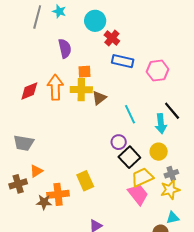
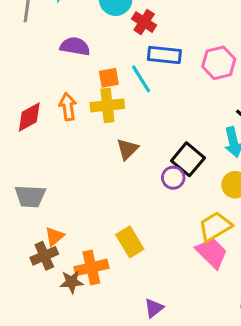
purple semicircle: (65, 48) -> (75, 46), turned -60
orange arrow: (55, 87) -> (68, 107), size x0.7
brown triangle: (99, 98) -> (127, 149), moved
cyan line: (130, 114) -> (141, 79), moved
black square: (129, 157) -> (188, 159), moved
brown cross: (18, 184) -> (44, 256), moved

